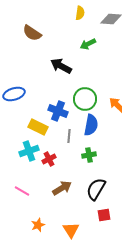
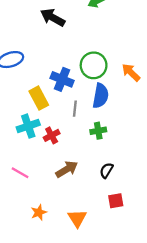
black arrow: (61, 66) -> (53, 18), moved
yellow rectangle: (38, 127) -> (39, 98), turned 36
black semicircle: (96, 189) -> (106, 170), size x0.6

